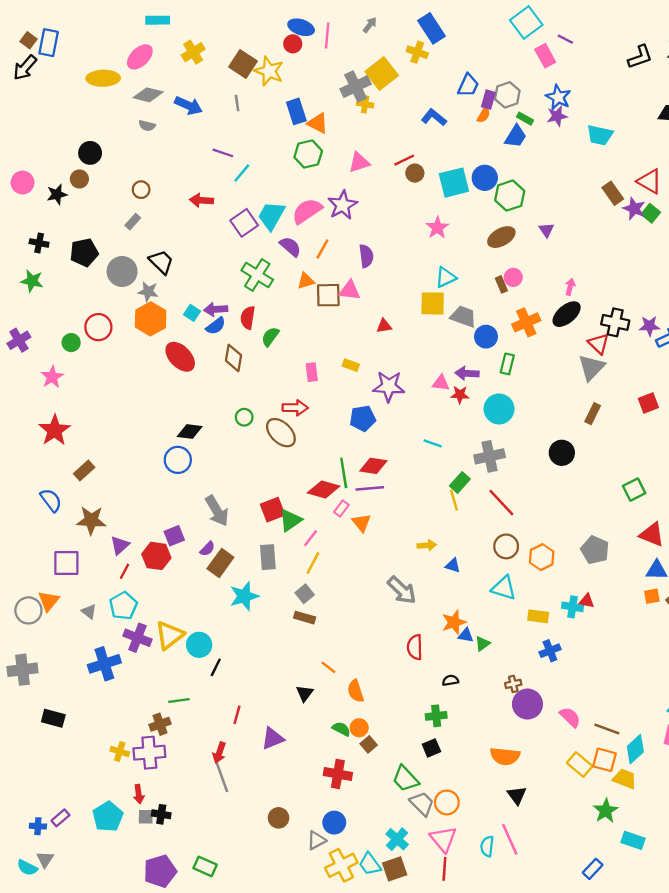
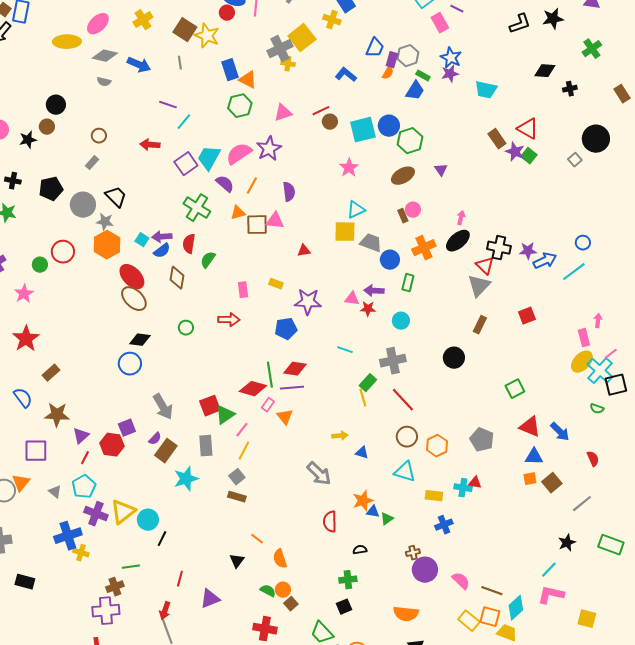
cyan circle: (499, 409) -> (401, 321), size x0.7
brown ellipse: (281, 433) -> (134, 299), moved
yellow cross: (120, 751) -> (81, 553), moved

